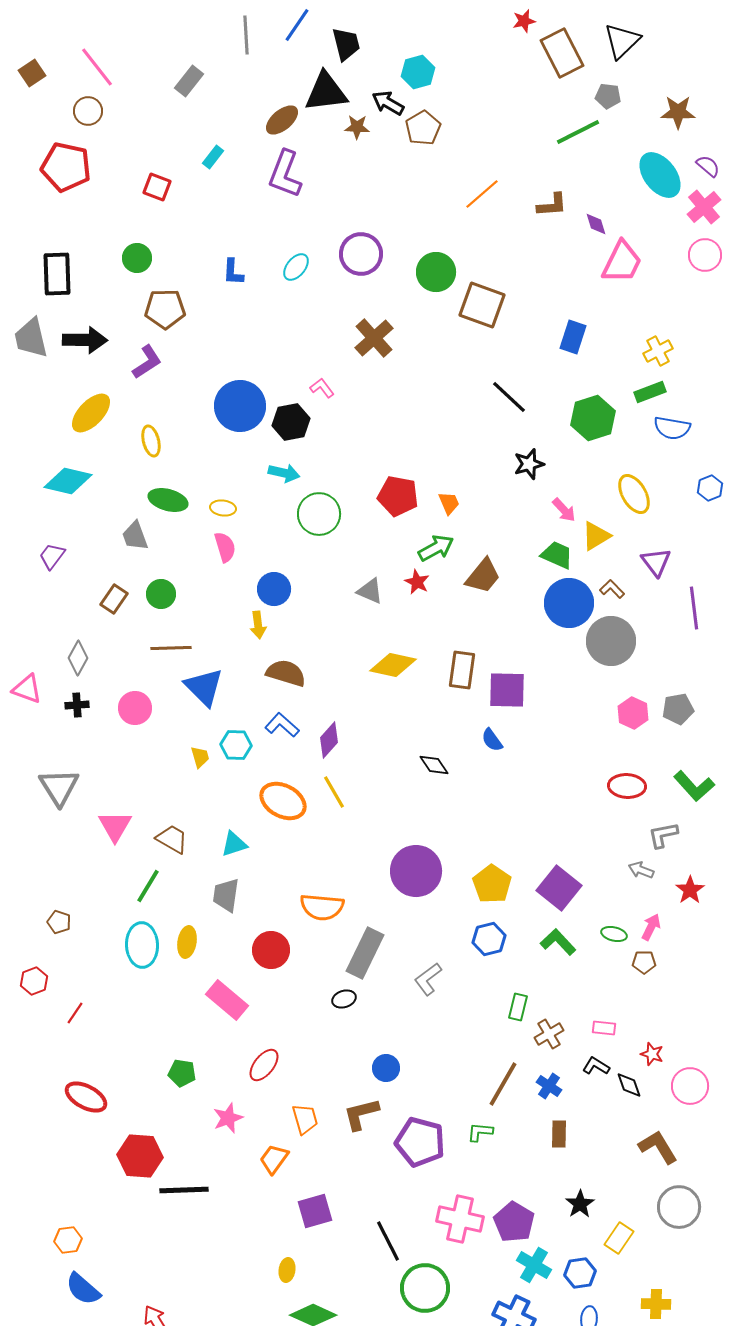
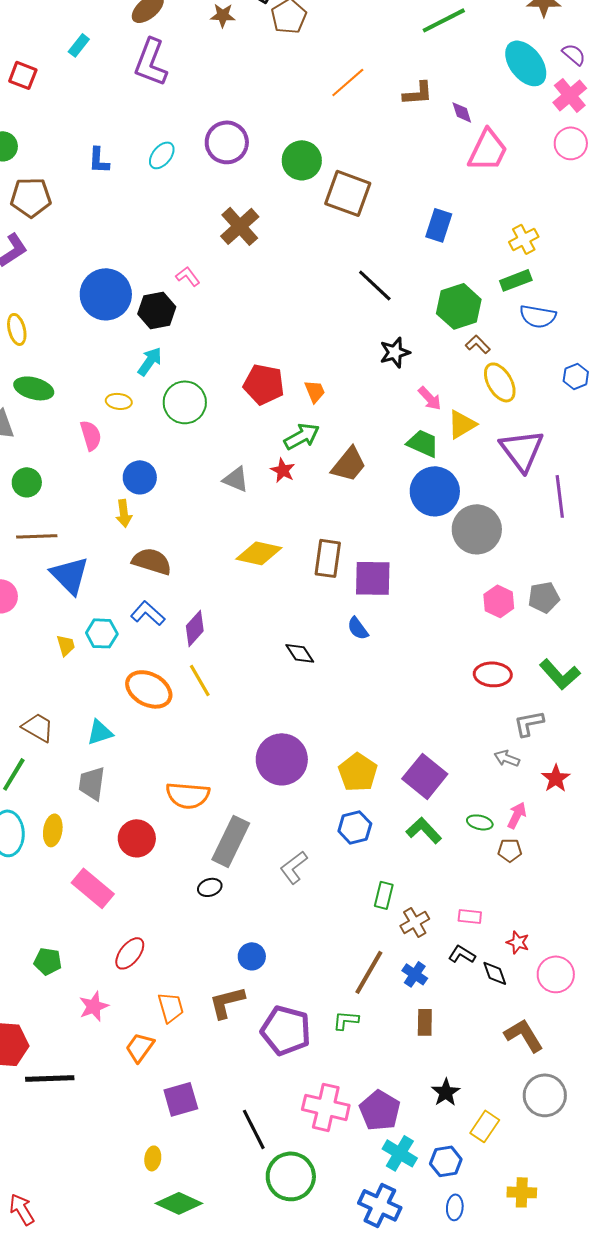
cyan arrow: (284, 473) -> (150, 361), turned -68
yellow ellipse: (223, 508) -> (119, 401), moved
purple triangle: (656, 562) -> (522, 450), size x1.5
brown L-shape: (612, 589) -> (478, 344), moved

